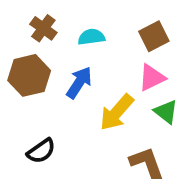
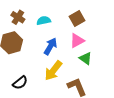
blue arrow: (79, 83) -> (50, 46), moved
yellow arrow: (117, 112) -> (53, 71), moved

